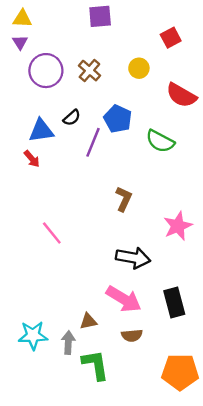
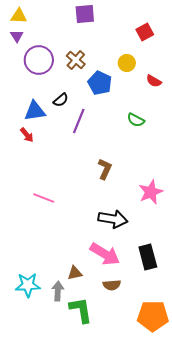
yellow circle: (139, 68) -> (127, 63), moved
red semicircle: (181, 95) -> (154, 81), size x0.6
blue pentagon: (118, 119) -> (100, 83), moved
green semicircle: (160, 141) -> (136, 120), size x0.7
pink line: (52, 233) -> (44, 198), turned -30

